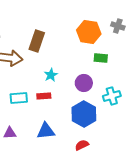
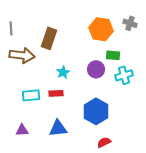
purple circle: (84, 83) -> (96, 69), moved
cyan cross: (112, 96) -> (124, 75), moved
red semicircle: (82, 145) -> (104, 142), moved

